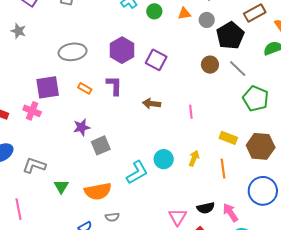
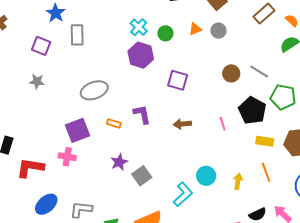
black pentagon: (230, 36) -> (252, 110), moved
purple hexagon: (122, 50) -> (141, 55), moved
yellow arrow: (194, 158) -> (238, 181), moved

